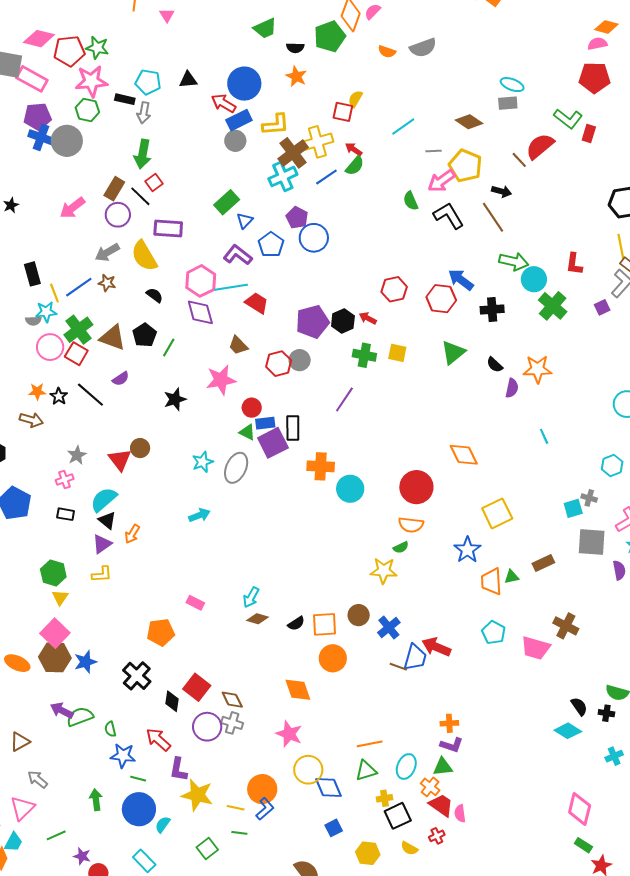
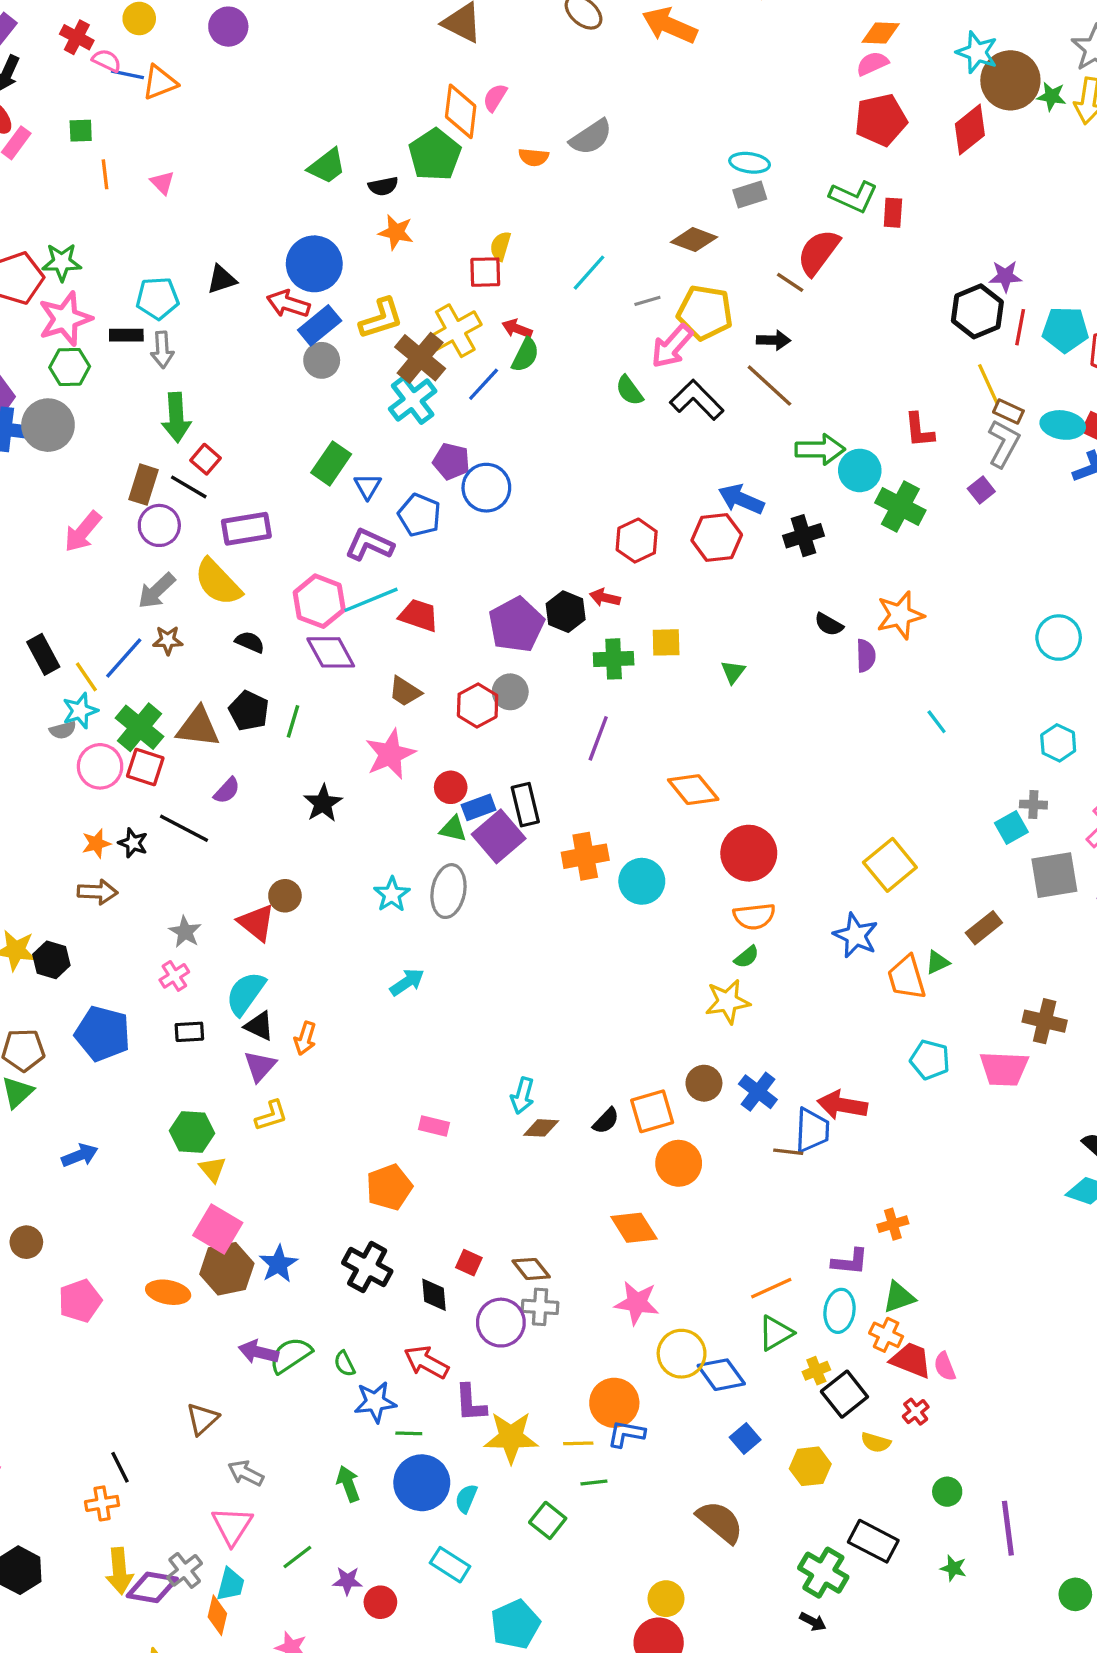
green triangle: (453, 352) -> (733, 672), moved, size x0.6
orange diamond: (464, 455) -> (693, 790), moved
red square: (197, 687) -> (469, 1263), size x0.6
purple L-shape: (452, 745) -> (850, 1262), moved
blue L-shape: (265, 809) -> (626, 1434), turned -115

